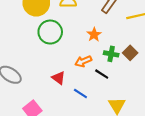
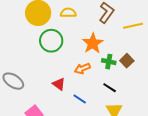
orange star: (94, 35) -> (93, 43), size x1.5
black line: (102, 74) -> (110, 88), moved

